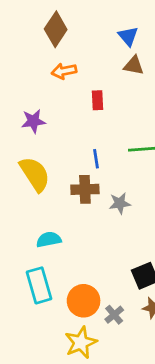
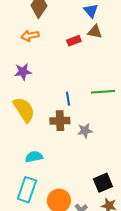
orange arrow: (64, 71) -> (30, 36), moved
red rectangle: (97, 100) -> (74, 41), moved, turned 72
cyan rectangle: (39, 285) -> (27, 190), turned 35

